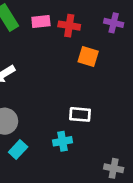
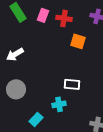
pink rectangle: (41, 22) -> (43, 15), turned -64
cyan rectangle: (18, 149) -> (36, 119), moved

